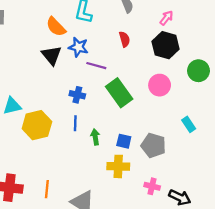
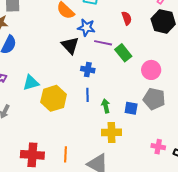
black triangle: (52, 55) -> (70, 45), moved
pink circle: (160, 85) -> (151, 70), moved
green rectangle: (119, 93) -> (123, 53), moved, size x0.7
gray pentagon: (153, 145) -> (154, 99), moved
yellow cross: (118, 166) -> (111, 132), moved

